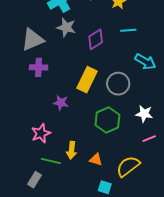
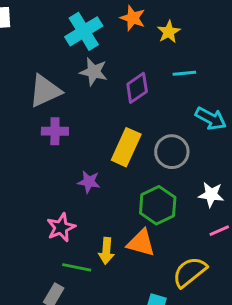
orange triangle: (96, 159) -> (141, 243), moved, size x1.5

